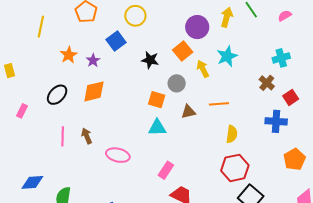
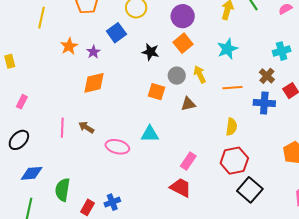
purple circle: (197, 27) -> (183, 16), moved
yellow arrow: (203, 69) -> (200, 74), moved
black ellipse: (57, 95) -> (19, 140), moved
orange line: (219, 104) -> (232, 88), moved
blue cross: (276, 121) -> (264, 103), moved
cyan triangle: (157, 128) -> (150, 134), moved
brown arrow: (87, 136) -> (86, 127), turned -35
pink rectangle: (166, 170) -> (188, 161), moved

